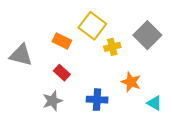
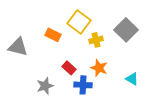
red rectangle: (62, 73) -> (69, 68), moved
orange star: (131, 82) -> (99, 68), moved
cyan triangle: (154, 103) -> (132, 79), moved

